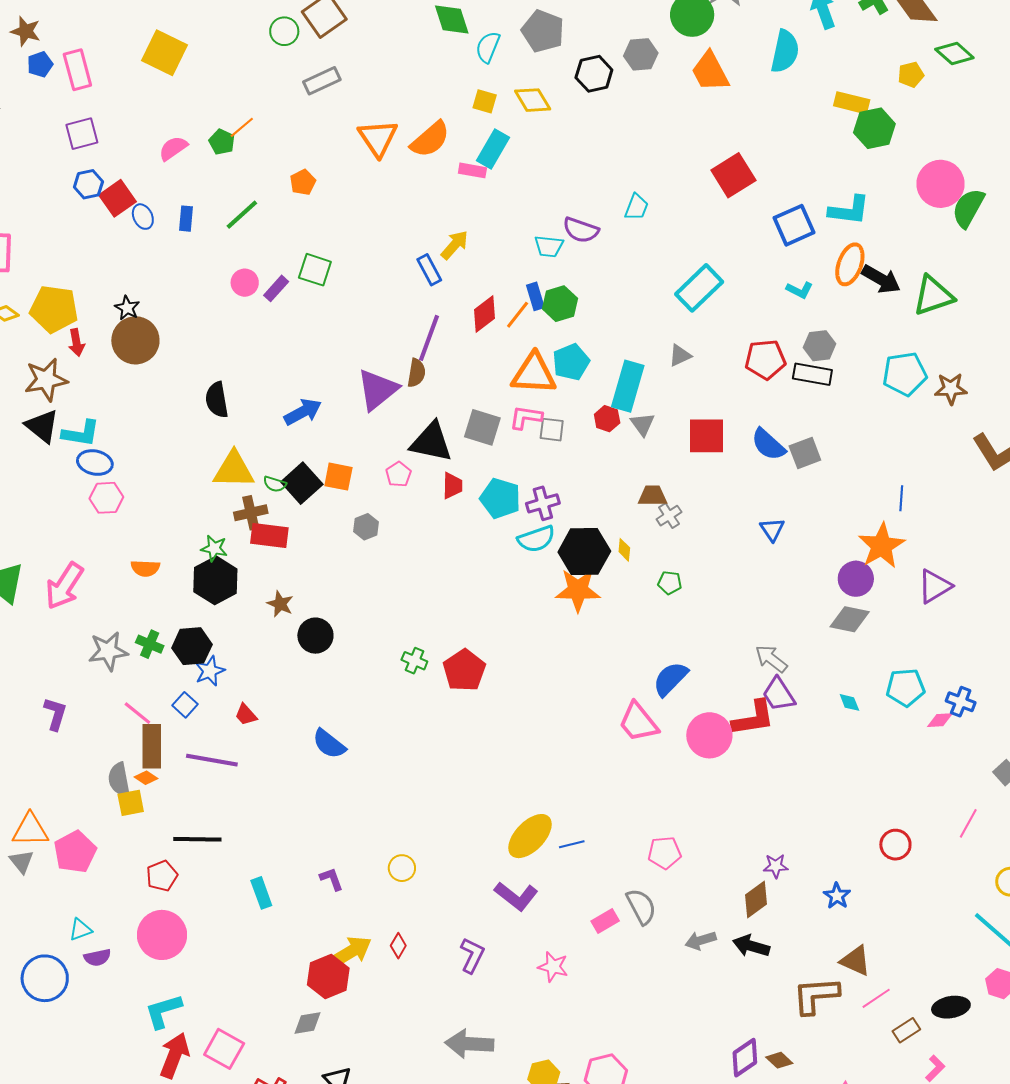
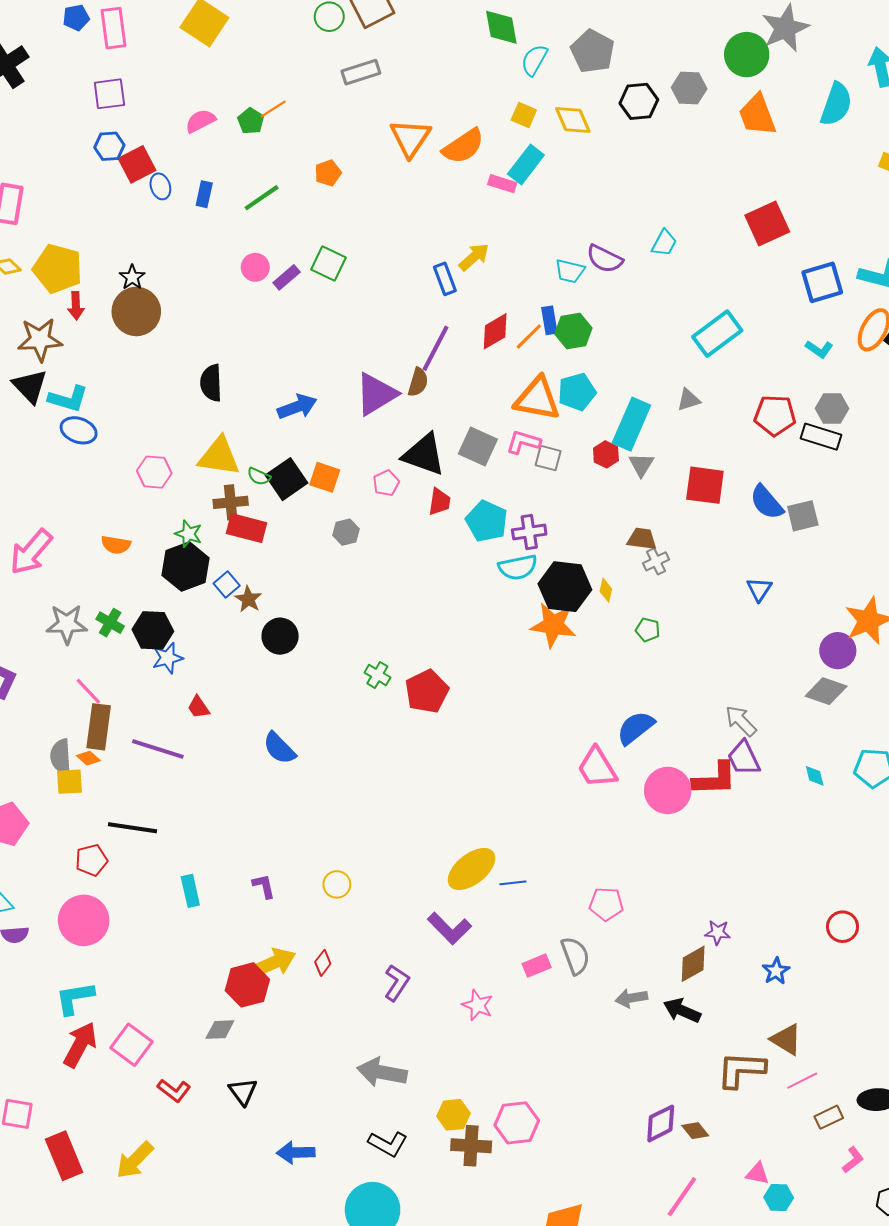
pink hexagon: (106, 498) -> (154, 472), moved
blue square: (185, 705) -> (227, 584), moved

